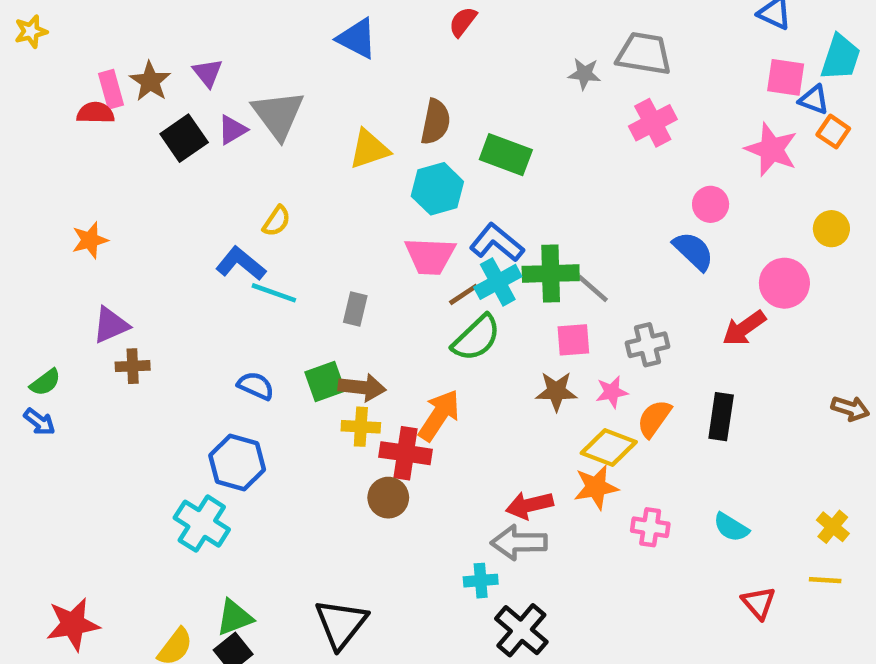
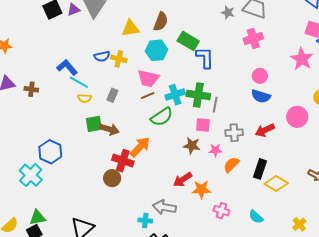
pink circle: (711, 204) -> (260, 76), moved
yellow semicircle: (277, 221) -> (85, 98), moved, turned 48
blue L-shape: (497, 243) -> (205, 58), moved, turned 40
blue semicircle: (693, 251) -> (261, 96), turned 144
gray line: (593, 289) -> (215, 105), turned 49
brown line: (463, 294) -> (148, 96), moved
red arrow: (744, 328) -> (265, 130), moved
brown cross: (133, 366) -> (31, 89), moved
blue semicircle: (256, 386) -> (102, 56), moved, turned 133
yellow cross: (361, 427) -> (119, 59), moved
yellow diamond: (609, 448) -> (276, 183), moved
red arrow: (529, 505) -> (183, 180), moved, turned -30

